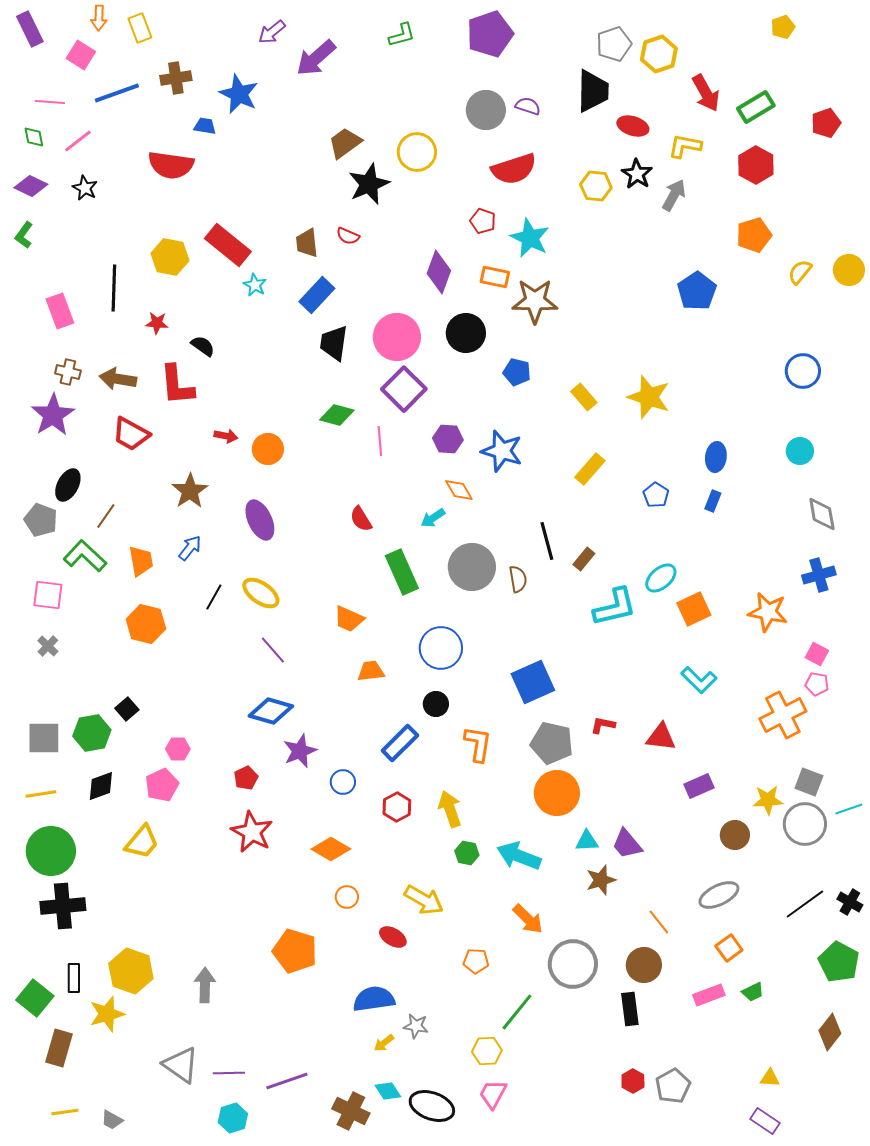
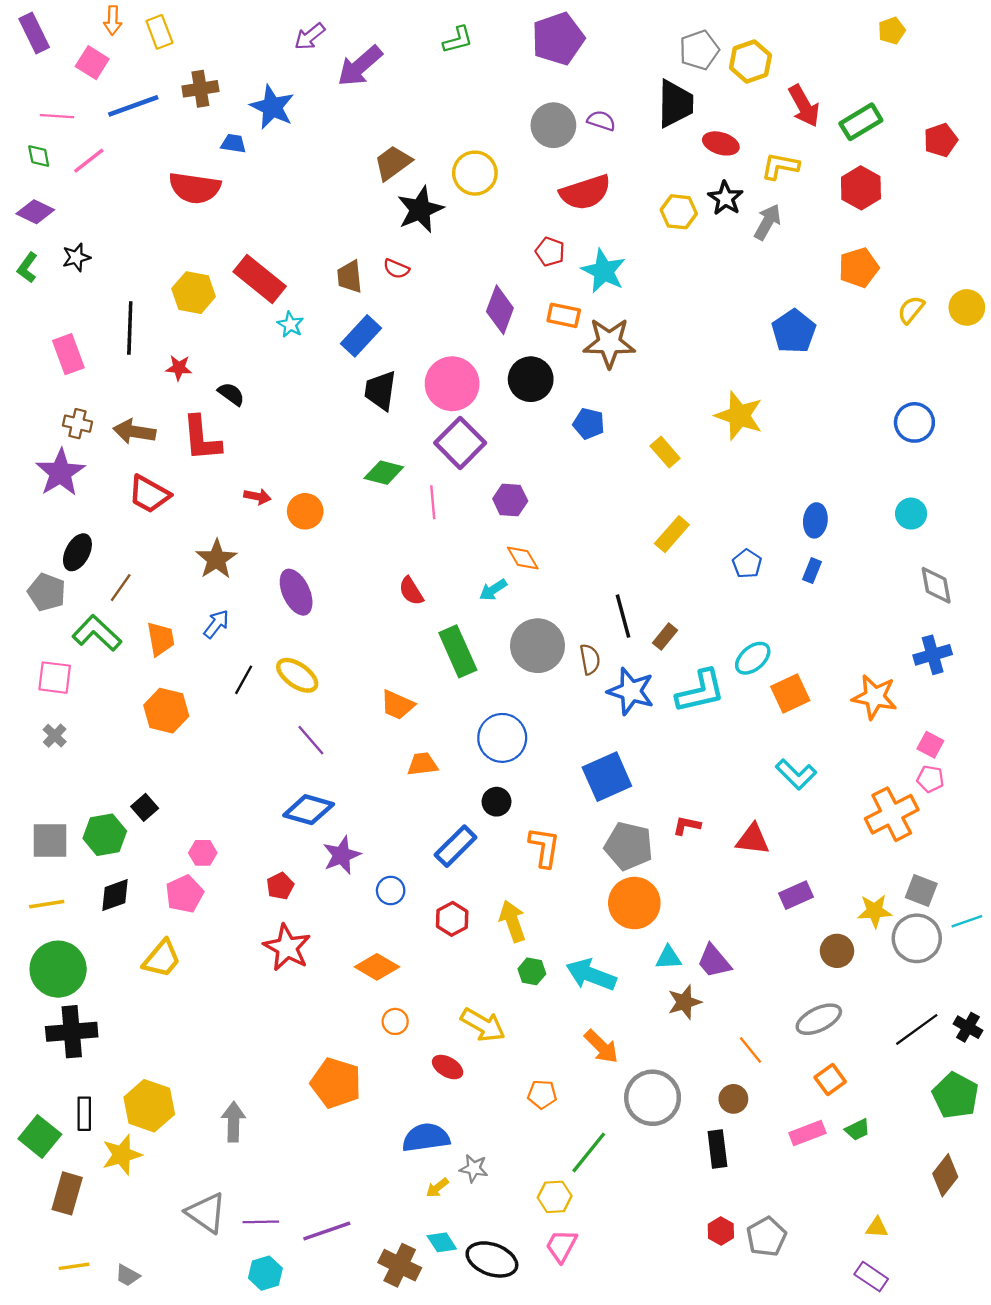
black star: (85, 188) -> (76, 257), moved, turned 30
yellow star: (649, 397) -> (739, 416), moved
blue star: (502, 451) -> (631, 691), moved
brown circle: (644, 965) -> (733, 1099), size x0.7

